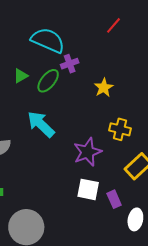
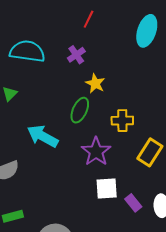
purple cross: (70, 64) -> (76, 55), moved
green ellipse: (48, 81) -> (80, 110), moved
purple rectangle: (114, 199) -> (133, 203), moved

